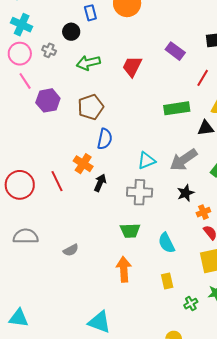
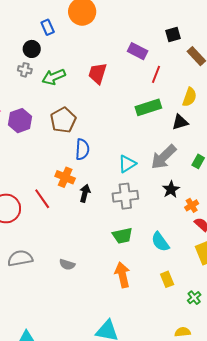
gray cross: (49, 50) -> (25, 70), moved
red line: (203, 78) -> (156, 74), moved
gray semicircle: (71, 250) -> (67, 265), turned 56

